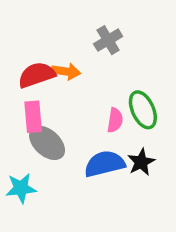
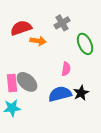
red semicircle: (37, 75) -> (21, 28), moved
green ellipse: (143, 110) -> (85, 44), moved
pink rectangle: (33, 117) -> (12, 83), moved

